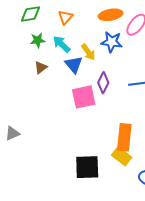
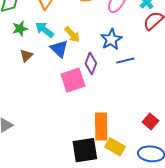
blue star: (112, 42) -> (111, 39), moved, turned -30
orange rectangle: (124, 137) -> (101, 127), moved
yellow rectangle: (122, 156) -> (115, 147), moved

